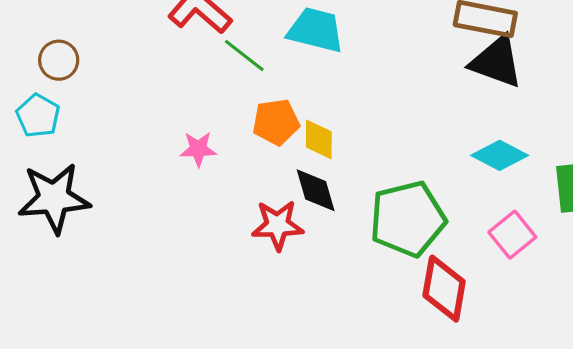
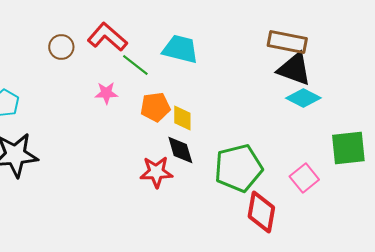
brown circle: (59, 60) -> (61, 47), moved
pink star: (198, 149) -> (106, 93), moved
cyan diamond: (500, 155) -> (303, 98), moved

